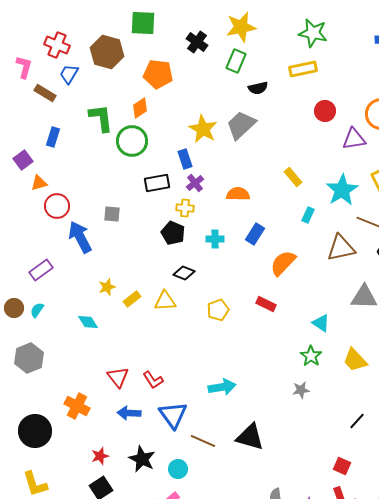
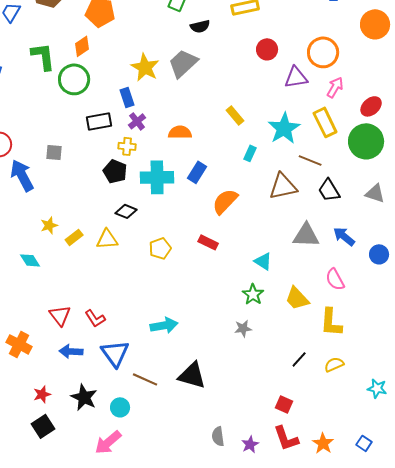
cyan cross: (215, 239) -> (157, 177), size x1.8

